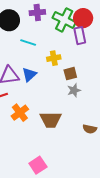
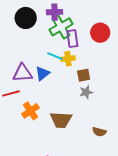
red circle: (83, 18) -> (100, 33), moved
green cross: (64, 20) -> (61, 27), moved, turned 30
purple rectangle: (80, 36) -> (72, 39), moved
cyan line: (28, 42) -> (55, 56), moved

